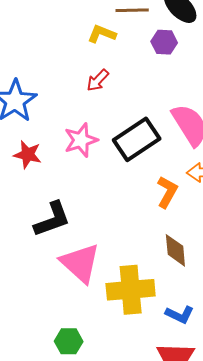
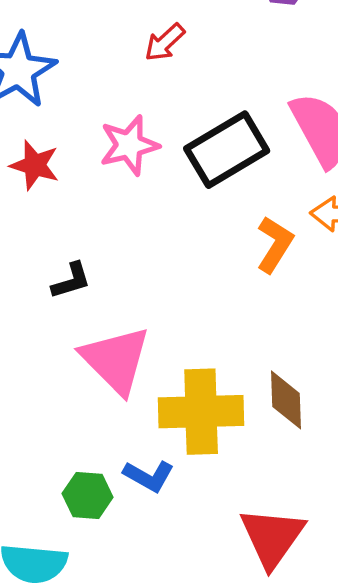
black L-shape: (52, 219) -> (71, 281), size x0.6
brown diamond: (175, 250) -> (286, 400), moved
blue L-shape: (180, 315) -> (149, 476), moved

